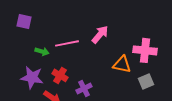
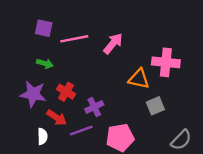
purple square: (24, 21) -> (44, 28), moved
pink line: (67, 43) -> (74, 39), moved
gray square: (146, 81) -> (155, 106), moved

